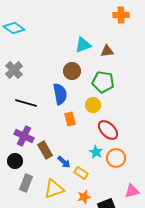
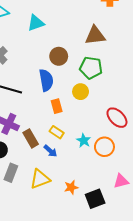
cyan triangle: (83, 45) -> (36, 23), moved
brown triangle: (107, 51) -> (95, 35), size x1.5
red ellipse: (108, 130) -> (117, 118), moved
yellow rectangle: (81, 173) -> (57, 132), moved

